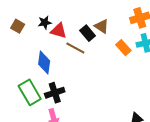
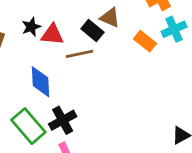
brown line: (75, 48) -> (80, 54), turned -30

